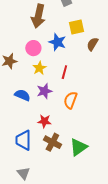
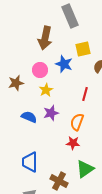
red line: (64, 72) -> (85, 94), moved
red star: (44, 121) -> (73, 143), moved
brown cross: (52, 142) -> (59, 181), moved

